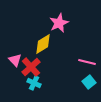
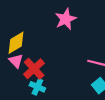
yellow diamond: (43, 44) -> (16, 43), moved

